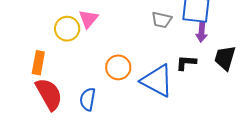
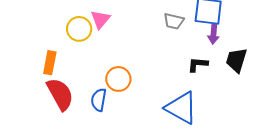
orange circle: (118, 67) -> (118, 79), moved
blue triangle: (157, 81) -> (181, 108), moved

